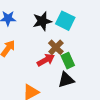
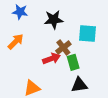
cyan square: (65, 21) -> (88, 33), moved, turned -30
black triangle: (66, 80) -> (79, 85), moved

